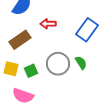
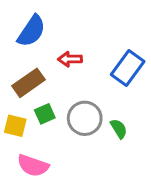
green semicircle: (81, 63) -> (119, 129), moved
green square: (31, 71) -> (45, 114), moved

